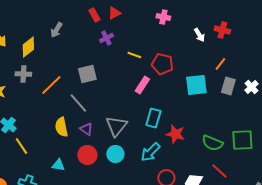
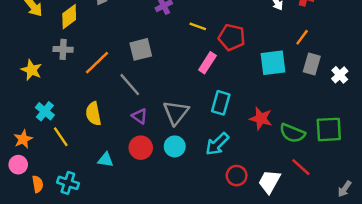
white cross: (251, 87) -> (340, 75), moved
yellow semicircle: (61, 127) -> (93, 114), moved
red star: (175, 134) -> (261, 119), moved

